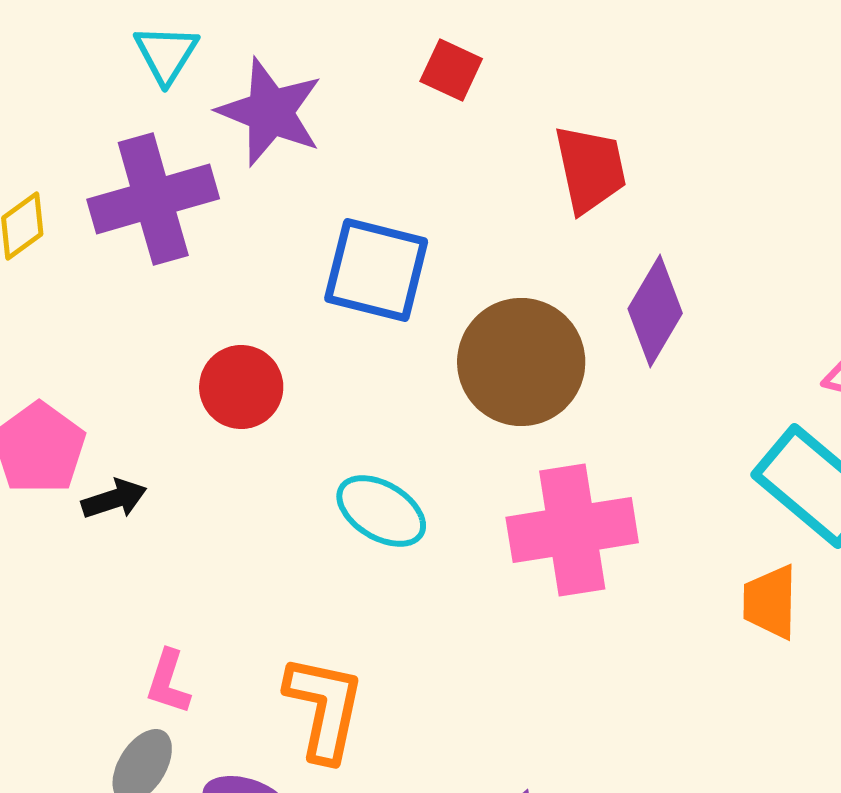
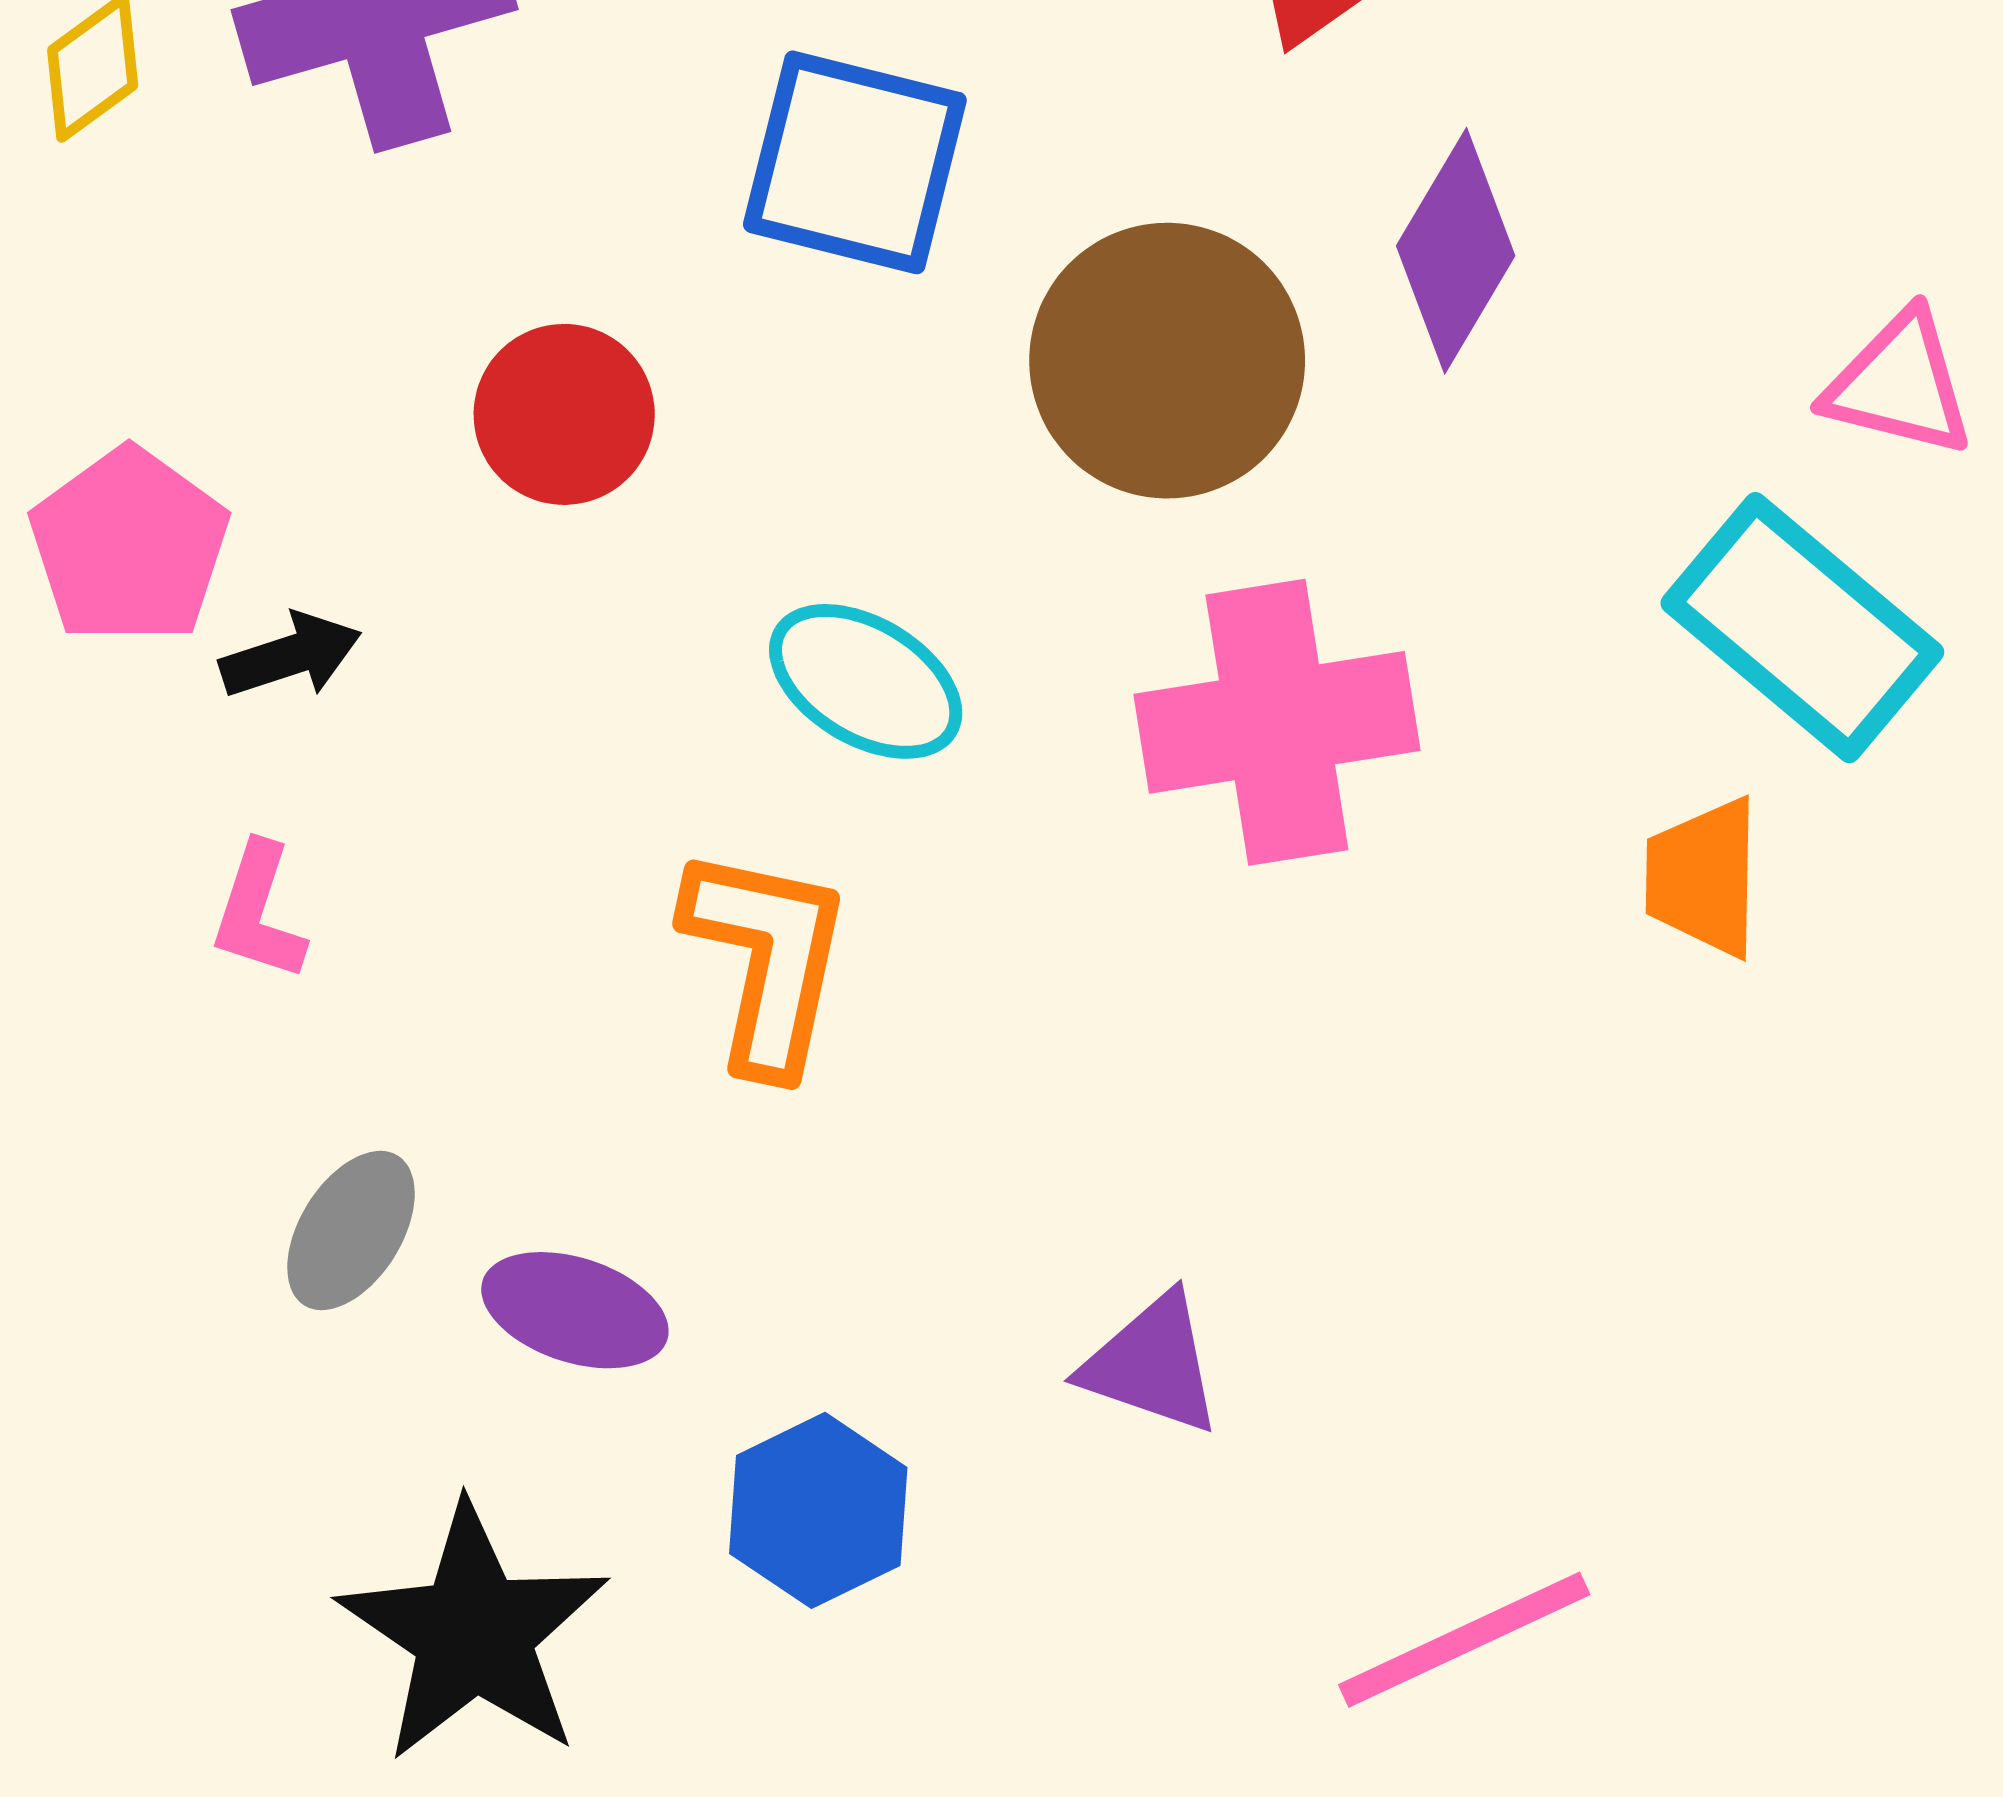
pink L-shape: (168, 682) -> (258, 912), moved
orange L-shape: (324, 708) -> (767, 959), moved

